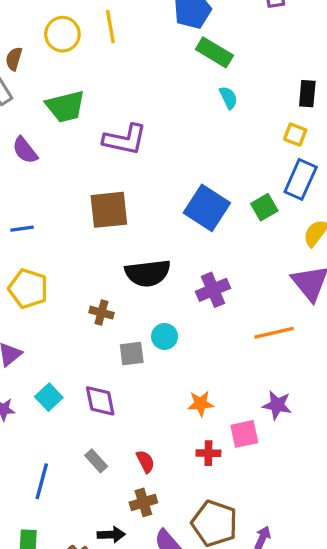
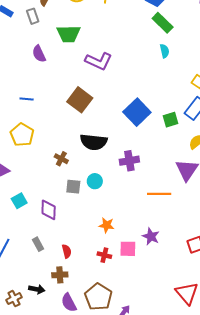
brown square: (109, 210) -> (80, 100), turned 30

